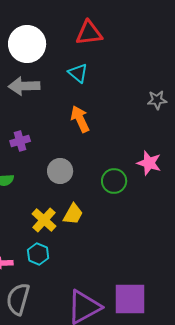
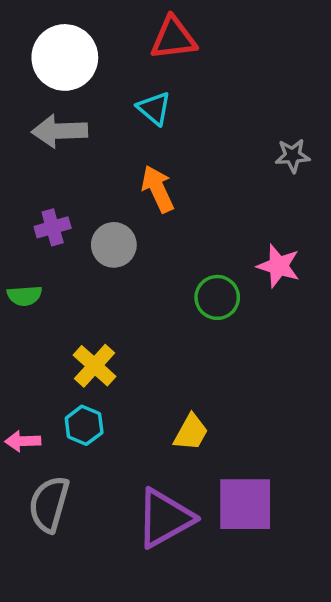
gray circle: (60, 171) -> (114, 245), moved
yellow trapezoid: (73, 214) -> (191, 432), moved

